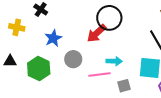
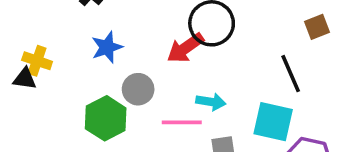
yellow cross: (17, 27) -> (37, 61), moved
green hexagon: (39, 69) -> (106, 118), moved

